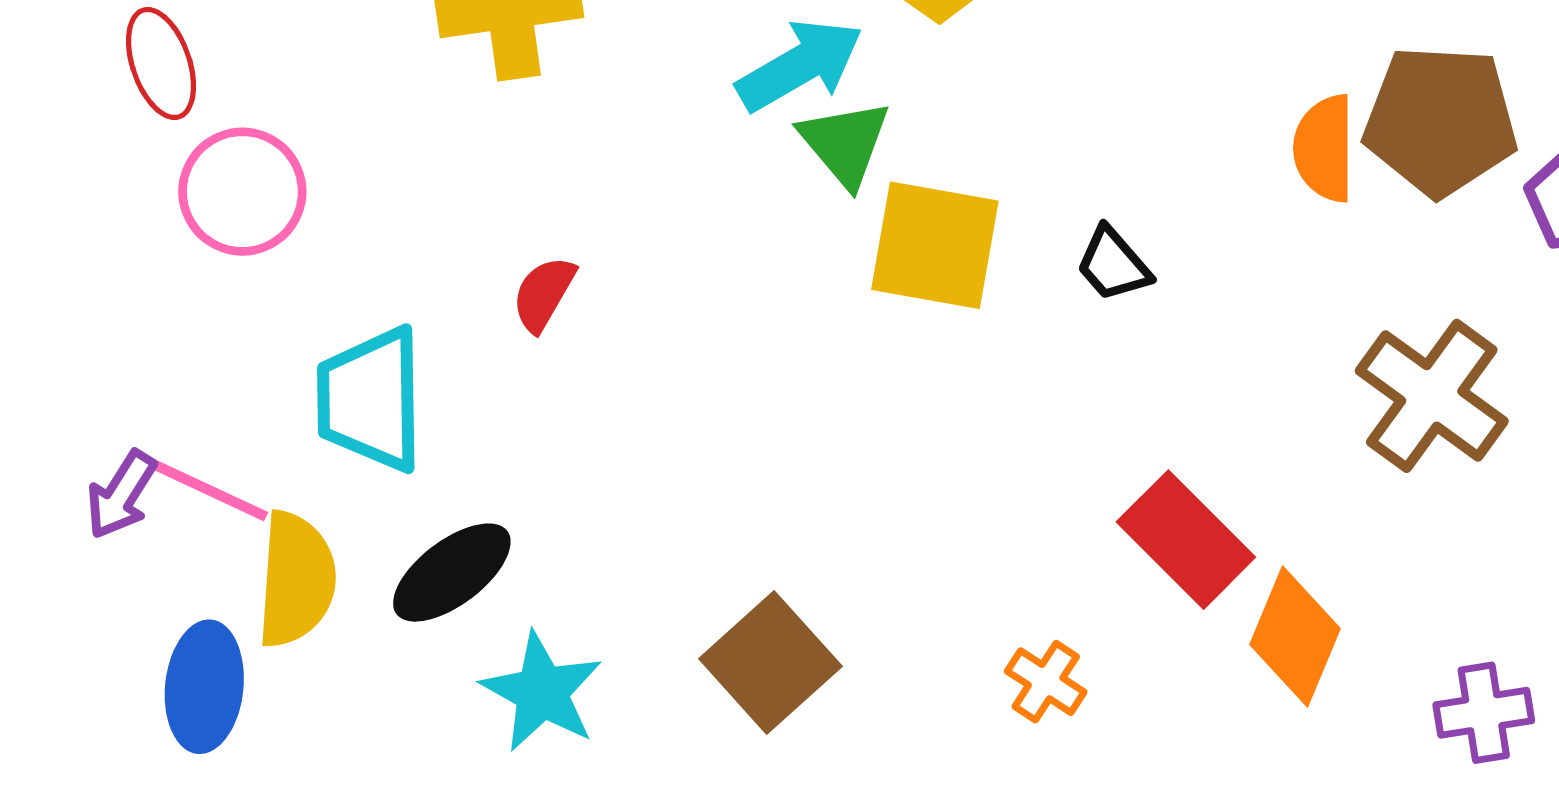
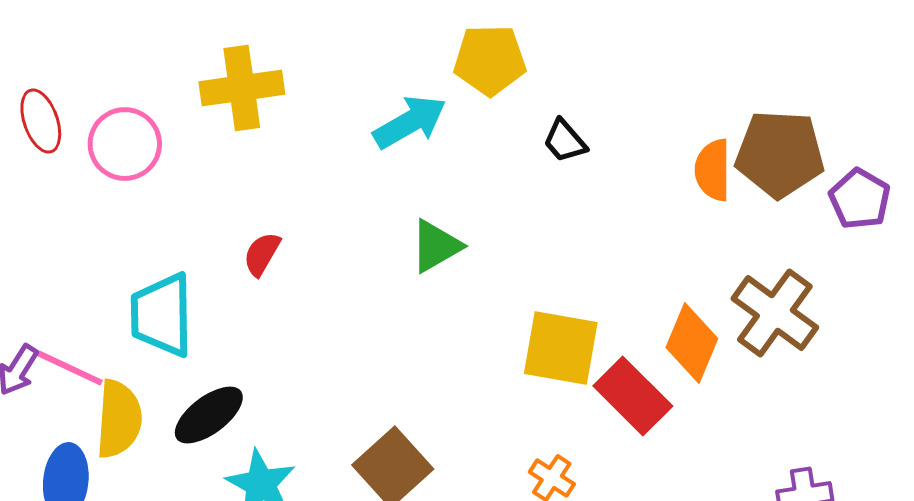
green triangle: (845, 143) -> (436, 246), moved, turned 40
pink circle: (242, 192) -> (125, 144), moved
yellow square: (935, 245) -> (561, 348), moved
black trapezoid: (1113, 264) -> (565, 141), moved
orange diamond: (1295, 637) -> (692, 343), moved

